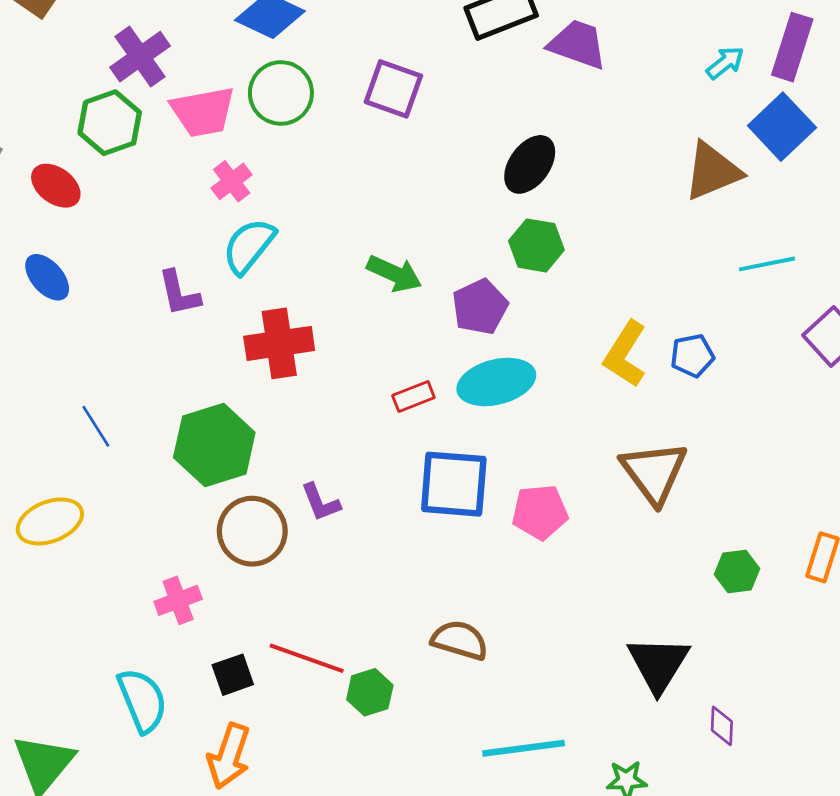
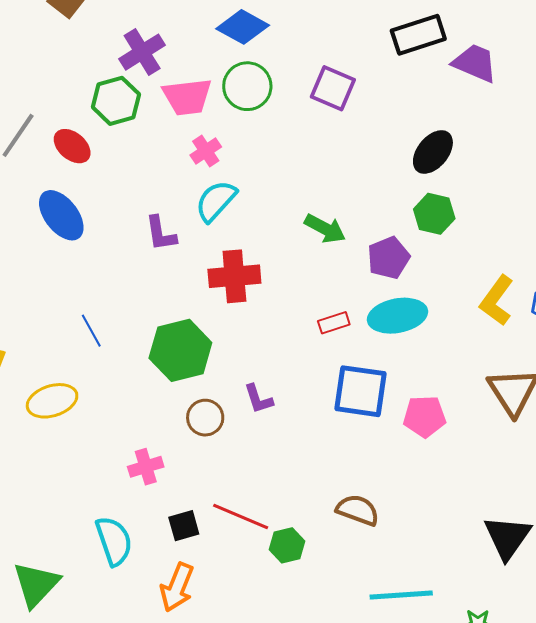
blue ellipse: (47, 277) -> (61, 215), size x1.4
brown circle: (252, 531) -> (205, 418), size x0.7

